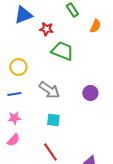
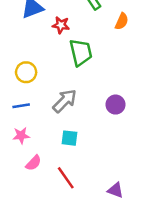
green trapezoid: (62, 51) -> (81, 52), turned 55
gray arrow: (49, 90) -> (65, 101), turned -80
pink semicircle: (13, 140) -> (34, 163), moved

